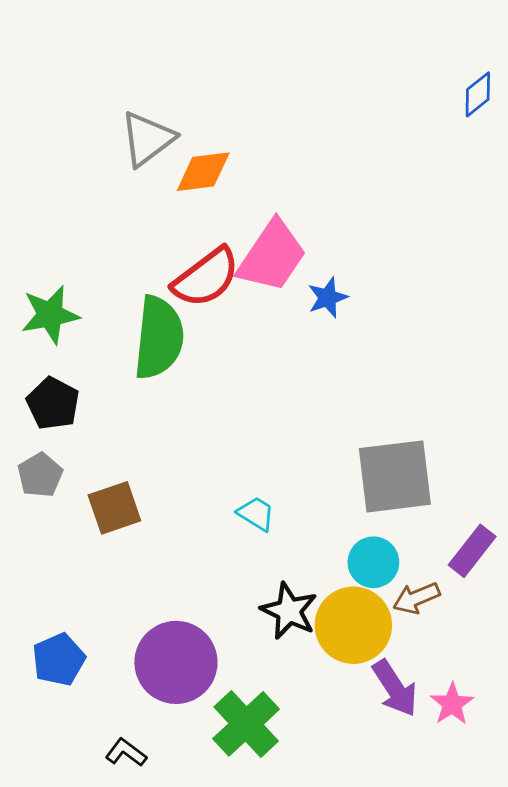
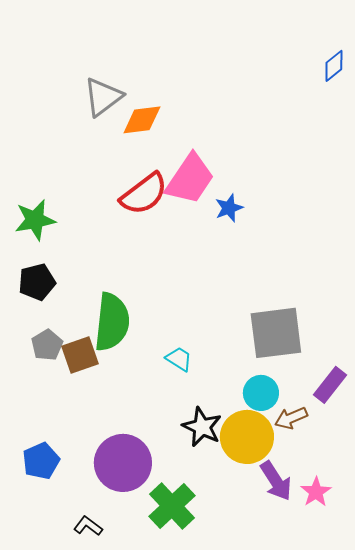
green semicircle: (159, 338) -> (112, 322), moved
black pentagon: (53, 403) -> (37, 282), turned 30
gray pentagon: (40, 475) -> (47, 345), moved

